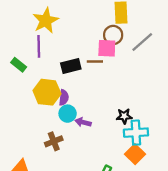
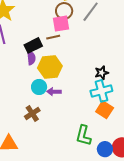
yellow hexagon: (47, 92) -> (50, 67), moved
purple semicircle: (64, 97) -> (31, 58), moved
black star: (124, 116) -> (102, 73), moved

